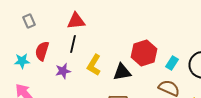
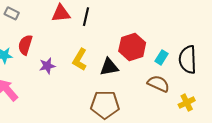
gray rectangle: (29, 21) -> (12, 13), turned -40
black line: (73, 44) -> (86, 17), moved

